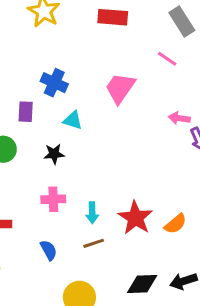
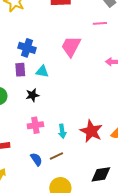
pink line: (167, 59) -> (100, 23), turned -32
purple rectangle: (26, 112) -> (20, 70), moved
brown line: (94, 243) -> (56, 156), moved

